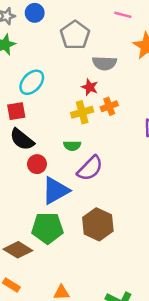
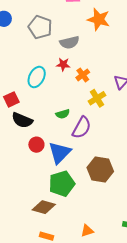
cyan ellipse: (32, 82) -> (37, 77), moved
yellow cross: (82, 112) -> (97, 98), moved
red circle: (37, 164) -> (36, 145), moved

